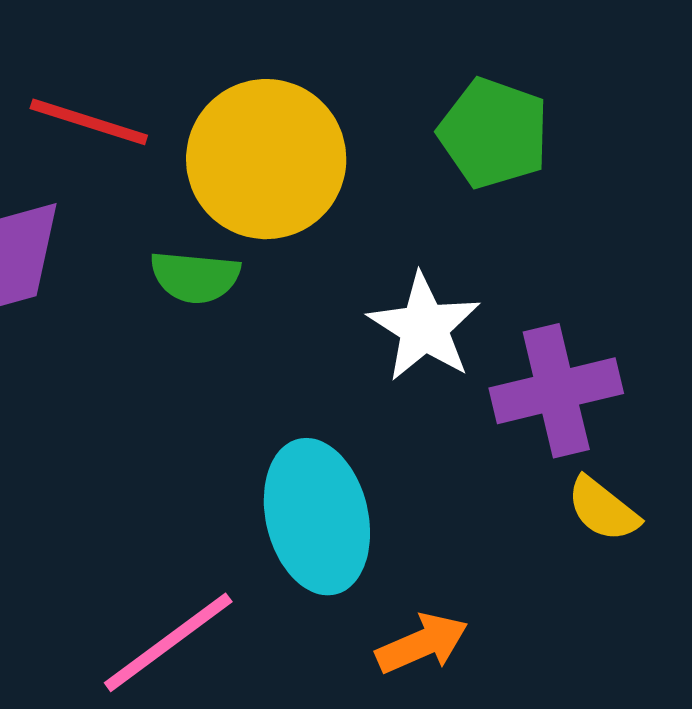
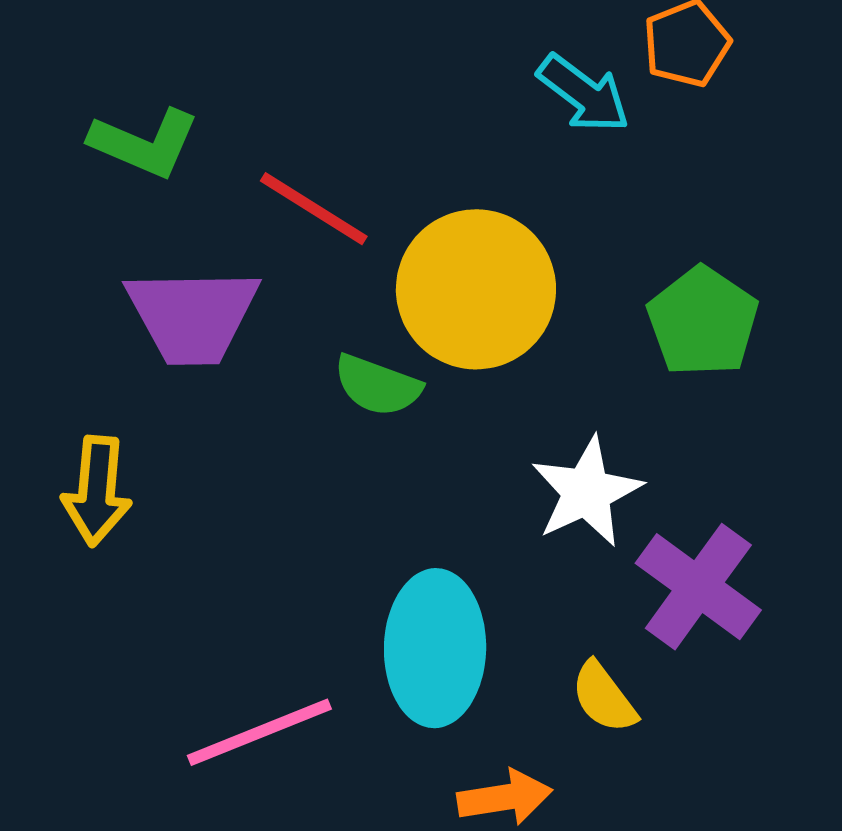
purple cross: (556, 391) -> (698, 587), turned 35
yellow semicircle: (603, 509) -> (604, 697), moved

